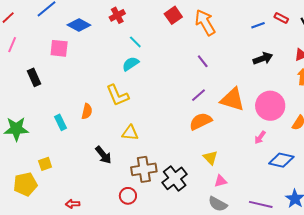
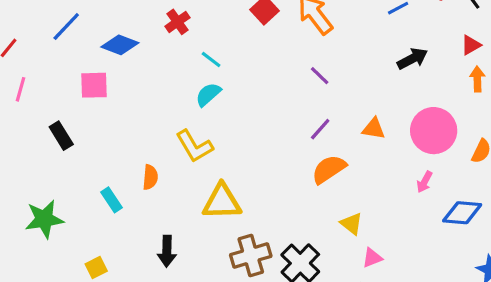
orange triangle: (232, 99) -> (374, 129), size x0.6
yellow triangle: (130, 133) -> (222, 202), size x1.5
black arrow: (103, 155) -> (167, 251), moved, turned 48

